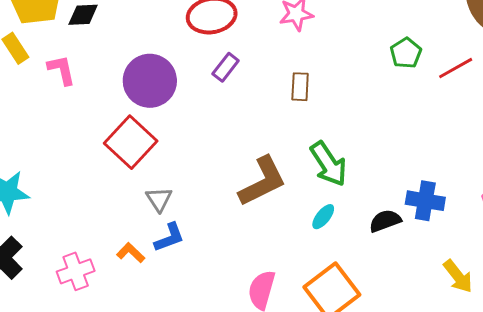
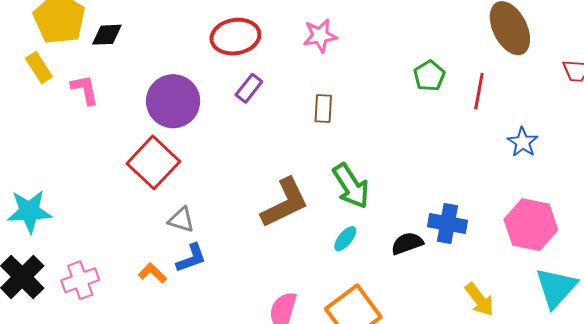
red line: (456, 68) -> (479, 91), turned -51
gray triangle: (159, 199) -> (181, 220), turned -40
pink cross: (76, 271) -> (80, 280), moved

